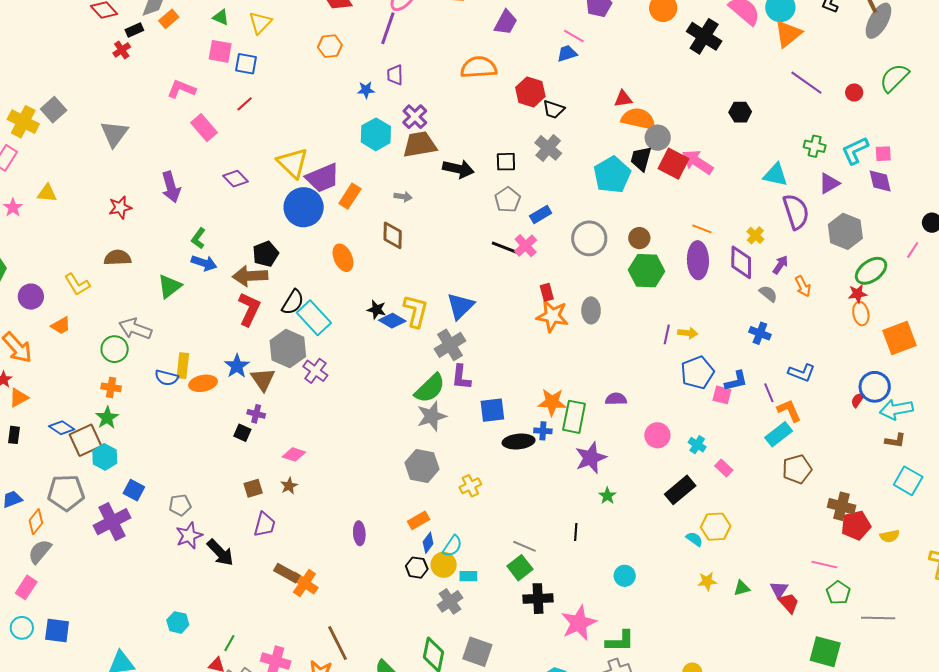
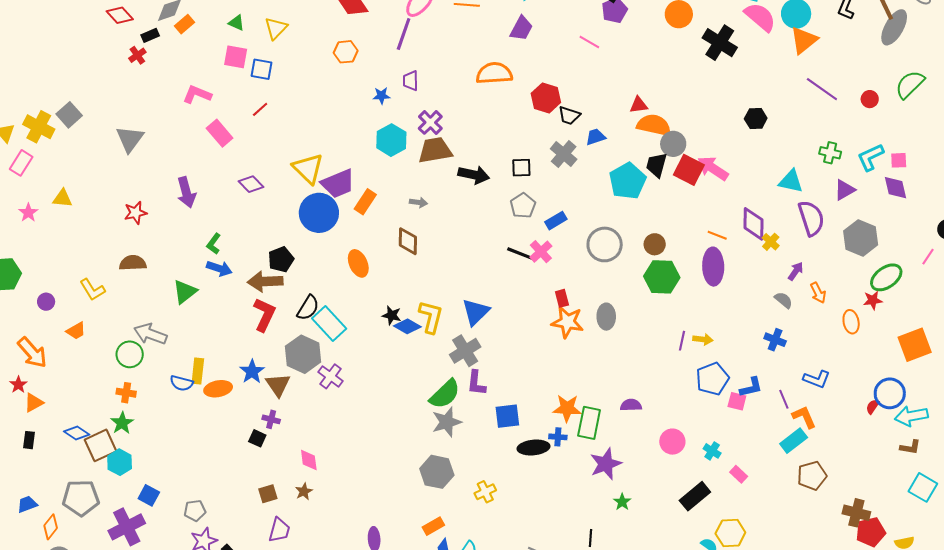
blue trapezoid: (567, 53) -> (596, 137), moved
purple diamond: (741, 262) -> (754, 224), moved
purple circle: (31, 297) -> (46, 302), size x0.7
orange ellipse: (861, 314) -> (851, 322), moved
pink diamond: (294, 454) -> (309, 460), turned 65

